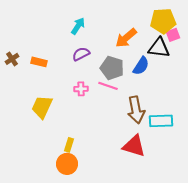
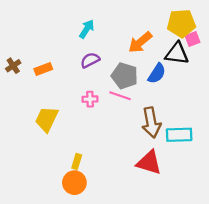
orange rectangle: (39, 62) -> (43, 69), turned -35

